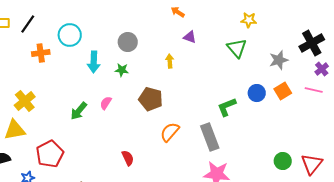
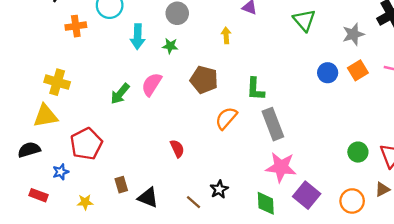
yellow cross: (25, 101) -> (57, 82), turned -35
pink semicircle: (106, 103) -> (152, 84), size x1.5
green L-shape: (227, 107) -> (255, 89), moved, turned -65

